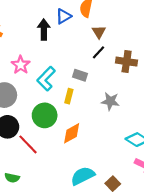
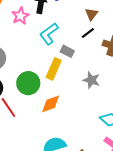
pink star: (21, 65) -> (20, 16), moved
cyan L-shape: (46, 79) -> (49, 34), moved
yellow rectangle: (69, 96) -> (54, 69), size x1.5

